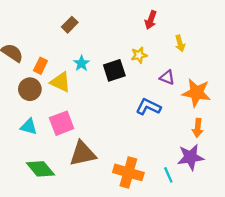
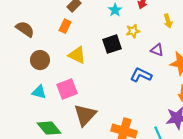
cyan star: (81, 63) -> (115, 10), moved
orange rectangle: (40, 66) -> (65, 26), moved
yellow triangle: (60, 82) -> (77, 55), moved
brown triangle: (83, 154) -> (85, 115), turned -35

